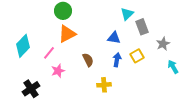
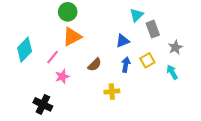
blue triangle: (114, 38) -> (123, 41), turned -32
brown semicircle: (88, 60) -> (95, 65), turned 72
cyan arrow: (173, 67) -> (172, 72), moved
black cross: (31, 89) -> (43, 104), moved, turned -30

